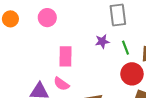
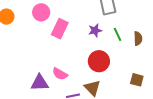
pink rectangle: (65, 56) -> (60, 29), moved, turned 30
red circle: (132, 74) -> (99, 61), moved

